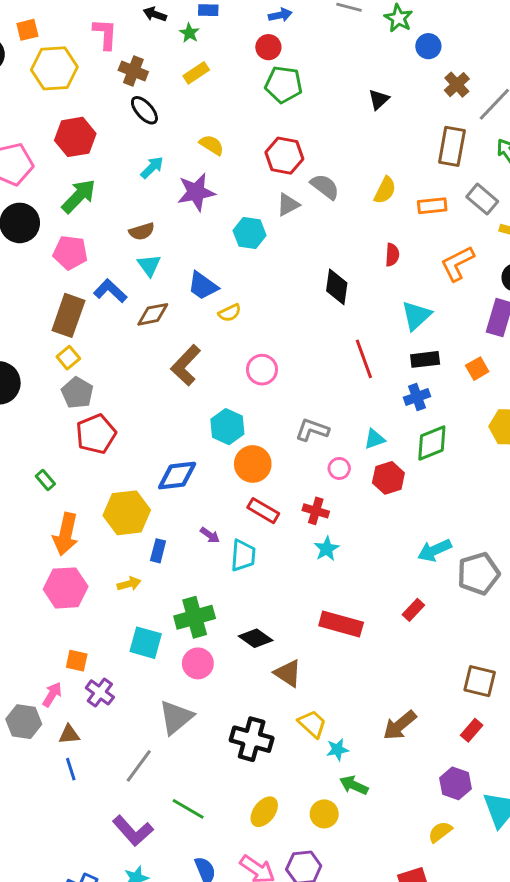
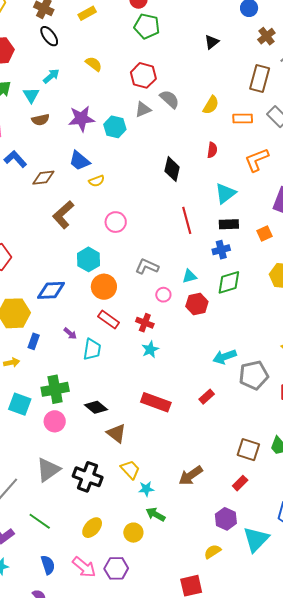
purple star: (196, 192) -> (81, 119), moved
cyan triangle: (149, 265) -> (31, 95), moved
gray triangle: (176, 717) -> (48, 470), moved

